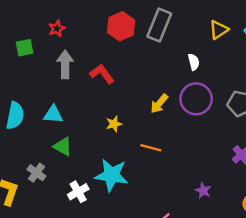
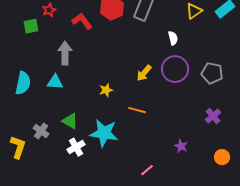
red star: (57, 29) -> (49, 10), moved
gray arrow: (65, 64) -> (65, 53), moved
red L-shape: (102, 74) -> (82, 21), moved
green triangle: (63, 147) -> (70, 121), moved

